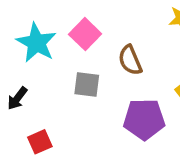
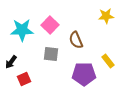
cyan star: (36, 43) -> (22, 30), turned -30
red square: (40, 142) -> (24, 79), moved

